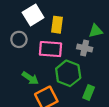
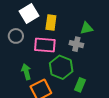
green arrow: (30, 78) -> (26, 72), turned -140

